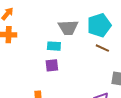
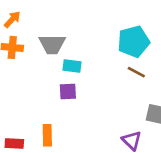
gray trapezoid: (68, 28) -> (52, 44), moved

